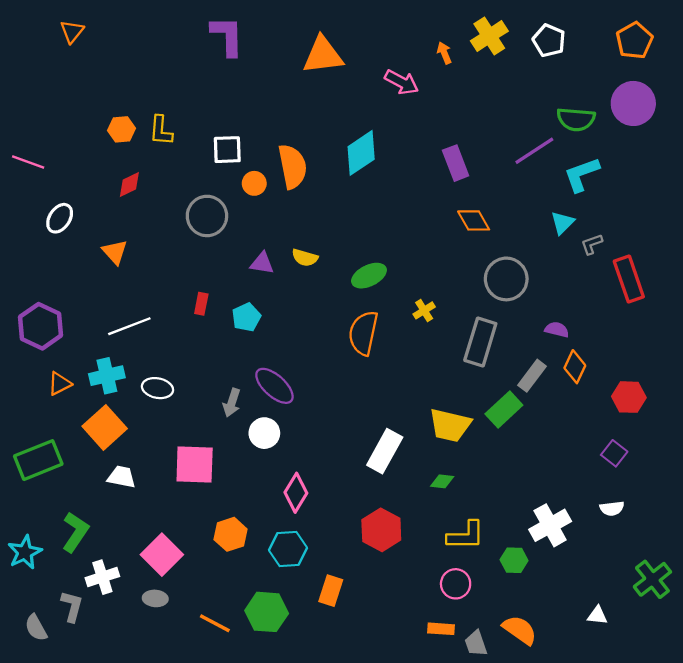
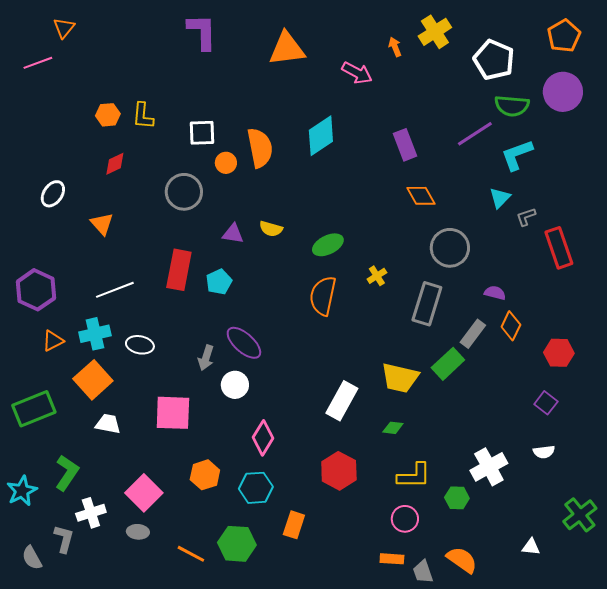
white pentagon: (549, 40) -> (494, 60), moved, size x1.4
pink line: (28, 162) -> (38, 63), moved, turned -40
red rectangle: (201, 304) -> (179, 270), size x2.0

